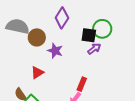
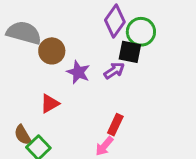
purple diamond: (62, 18) -> (115, 21), moved
green circle: (102, 29) -> (141, 32), moved
purple arrow: (94, 49) -> (114, 71), moved

